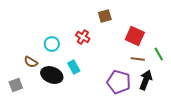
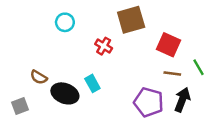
brown square: (105, 16) -> (131, 20), size x1.6
cyan circle: (52, 44) -> (65, 22), moved

